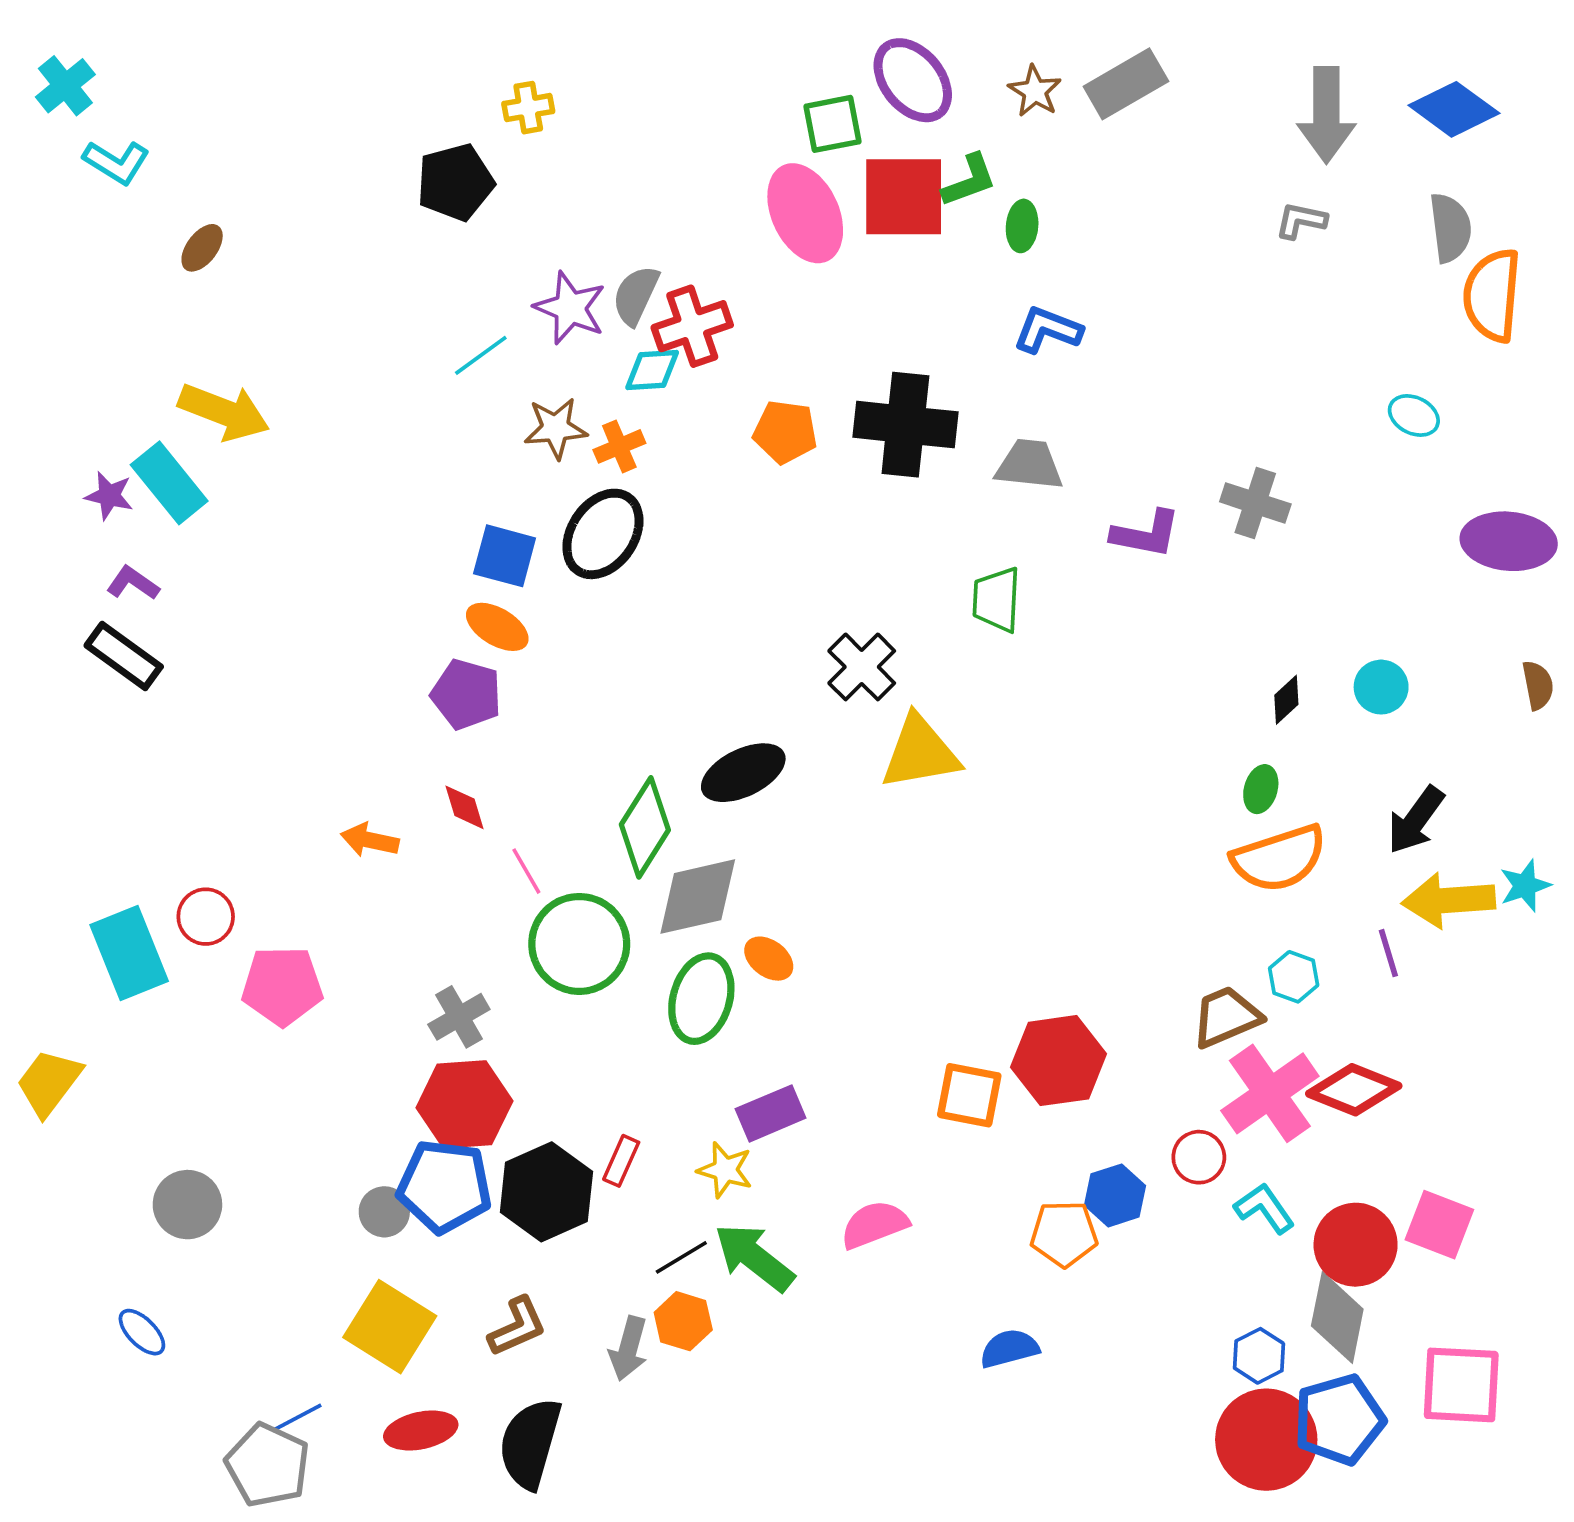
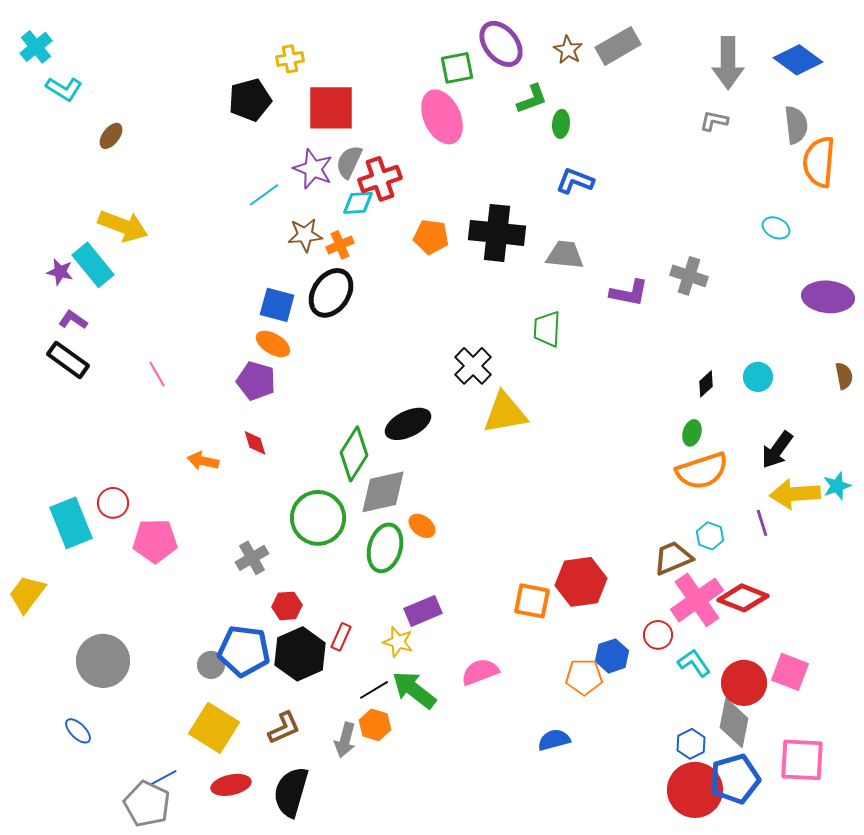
red square: (904, 197) -> (331, 108), moved
pink line: (526, 871) -> (157, 374), moved
red hexagon: (464, 1104) -> (287, 606), moved, size x0.6
gray circle: (187, 1205) -> (103, 661), size x1.4

